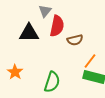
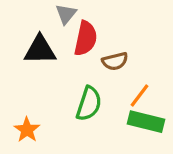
orange star: (15, 72) -> (27, 130), moved
green semicircle: (52, 82) -> (89, 104), moved

